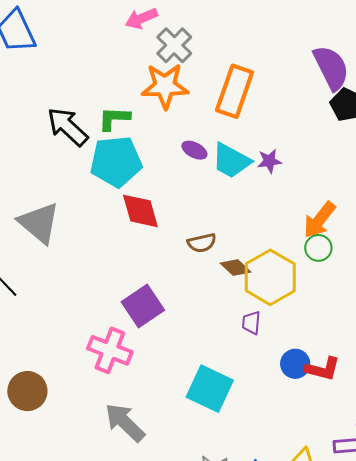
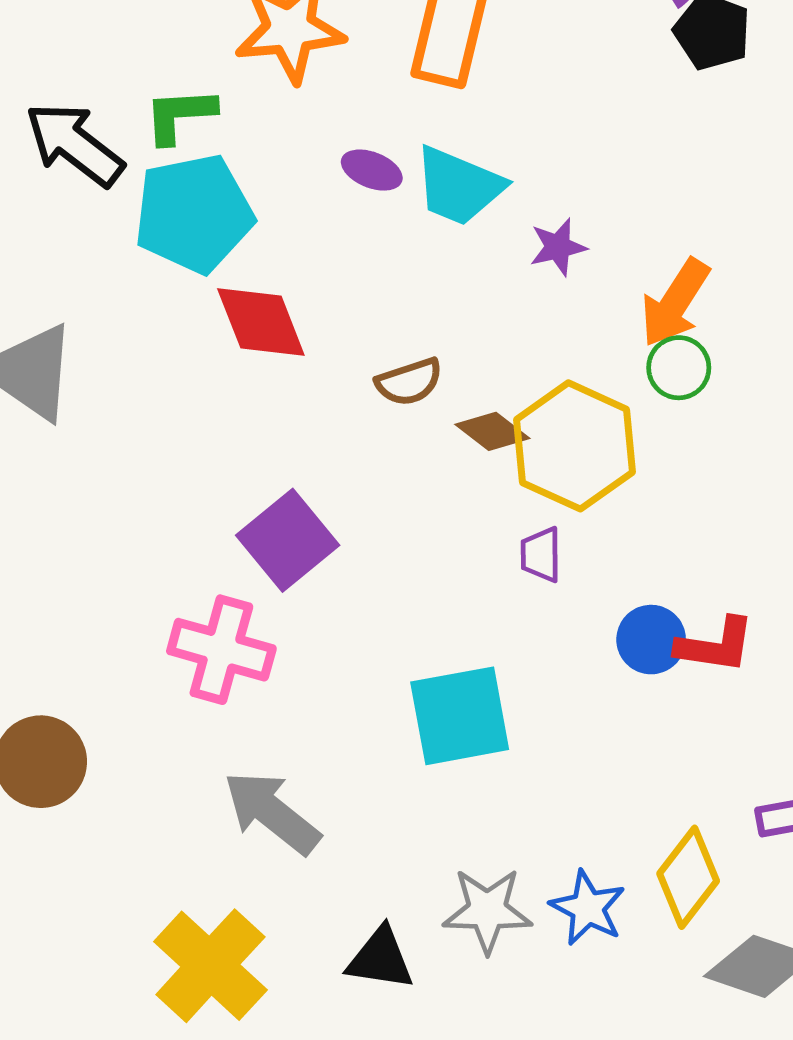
purple star: (269, 161) -> (558, 247), moved
cyan square: (210, 389) -> (460, 716), turned -30

